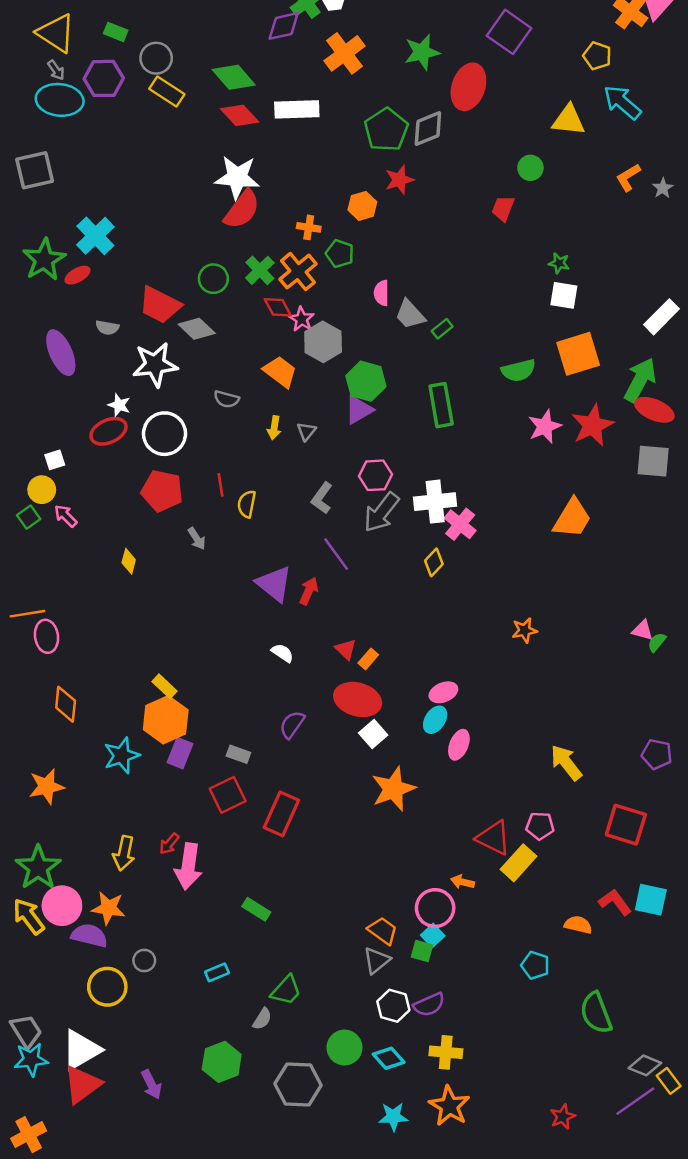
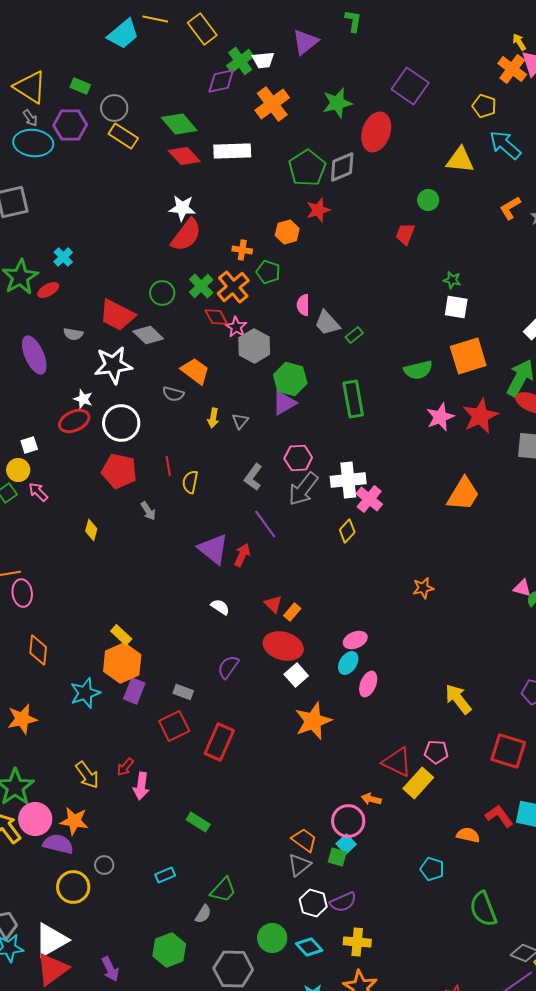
white star: (237, 177) -> (182, 208), size x0.7
cyan cross: (95, 236) -> (63, 257), size x0.6
orange trapezoid: (280, 372) -> (195, 371), moved
yellow arrow: (124, 853) -> (87, 775), turned -48
pink arrow: (188, 866) -> (141, 786), size x0.7

